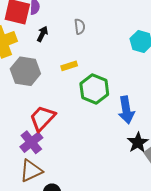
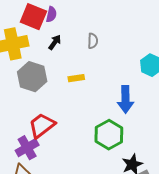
green hexagon: (94, 89) -> (109, 135), moved
blue arrow: (126, 110) -> (125, 99), moved

